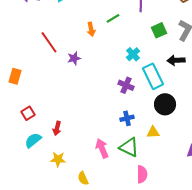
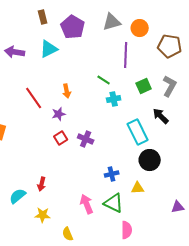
green line: (113, 18) -> (104, 80), moved, turned 64
orange arrow: (91, 29) -> (67, 91), moved
cyan cross: (133, 54) -> (114, 99), moved, turned 32
black arrow: (176, 60) -> (161, 116), turned 48
purple cross: (126, 85) -> (86, 139), moved
red square: (28, 113) -> (61, 138), moved

